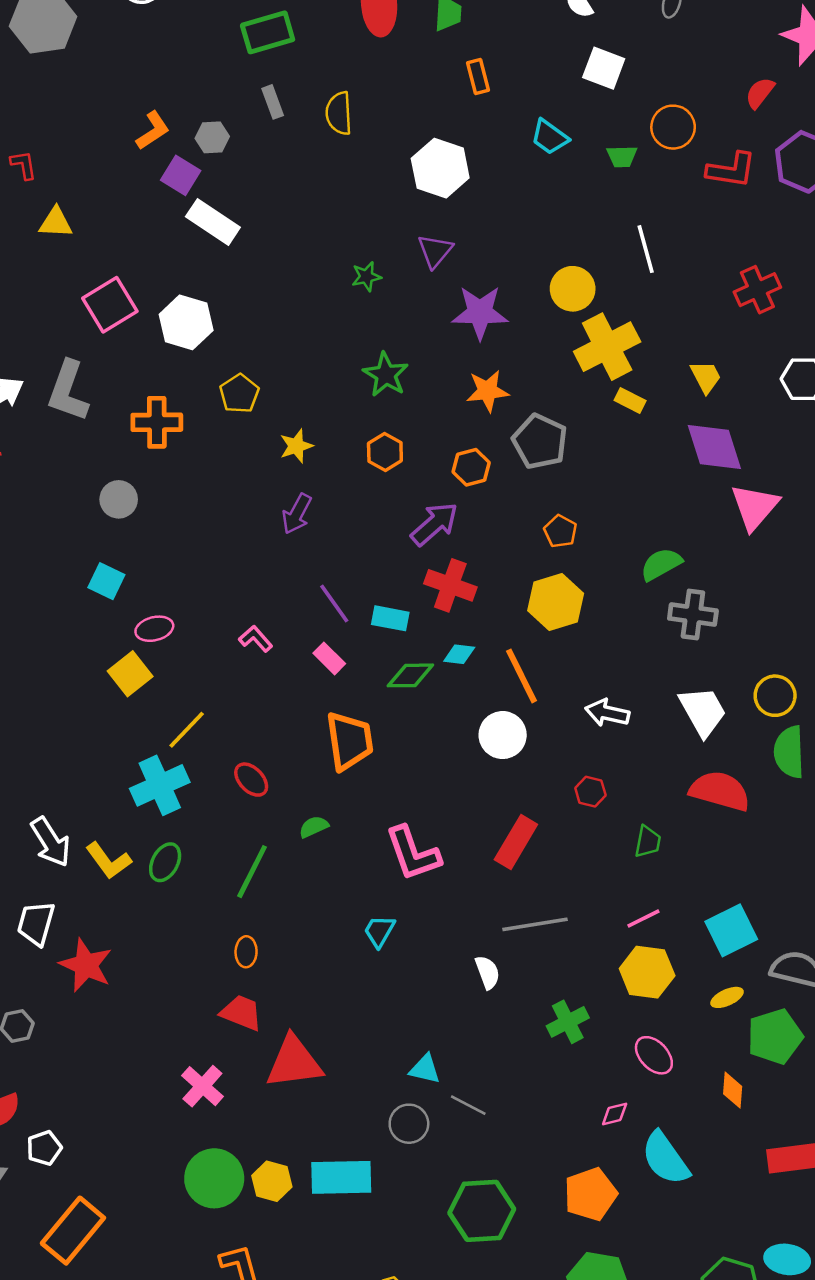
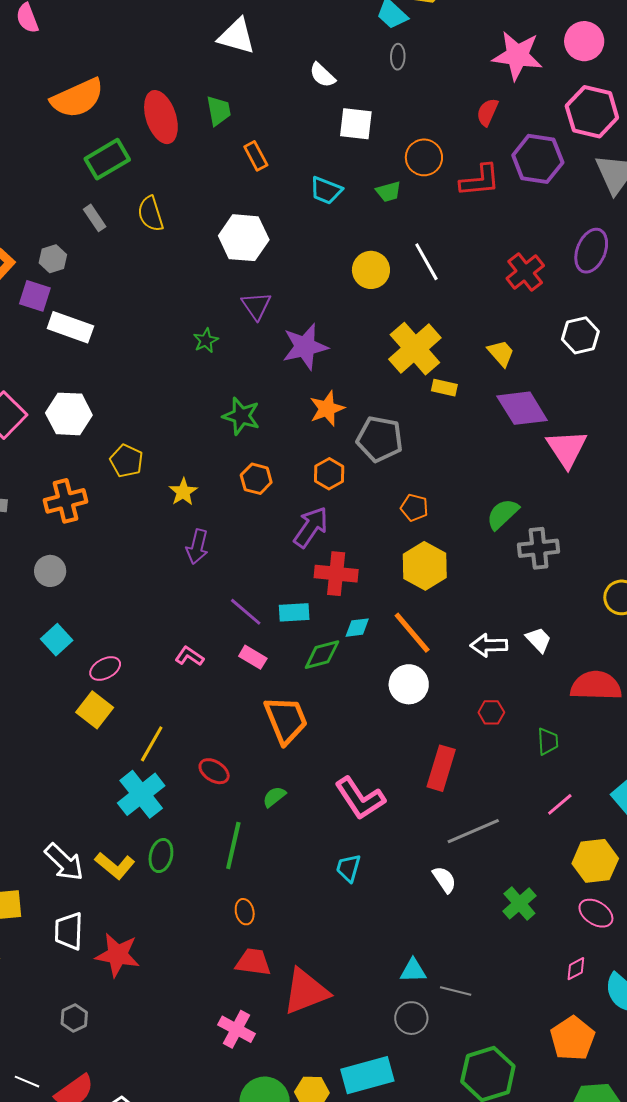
green rectangle: (268, 32) -> (107, 159), moved
yellow circle: (573, 289) -> (371, 270), moved
cyan square: (106, 581) -> (57, 640), turned 36
white trapezoid: (703, 711) -> (539, 640), moved, size x0.6
yellow hexagon: (647, 972) -> (595, 861), moved

